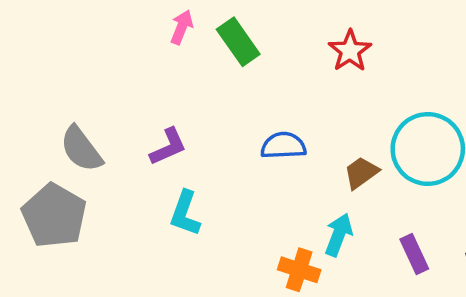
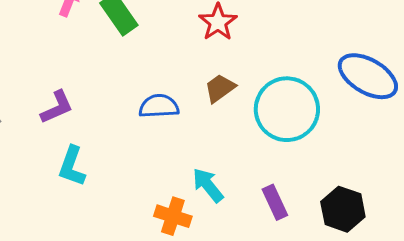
brown trapezoid: (361, 173) -> (220, 88), moved
cyan arrow: (339, 235) -> (208, 185), turned -60

